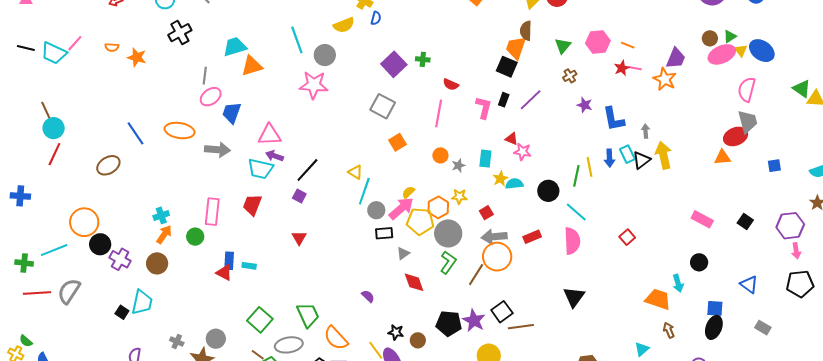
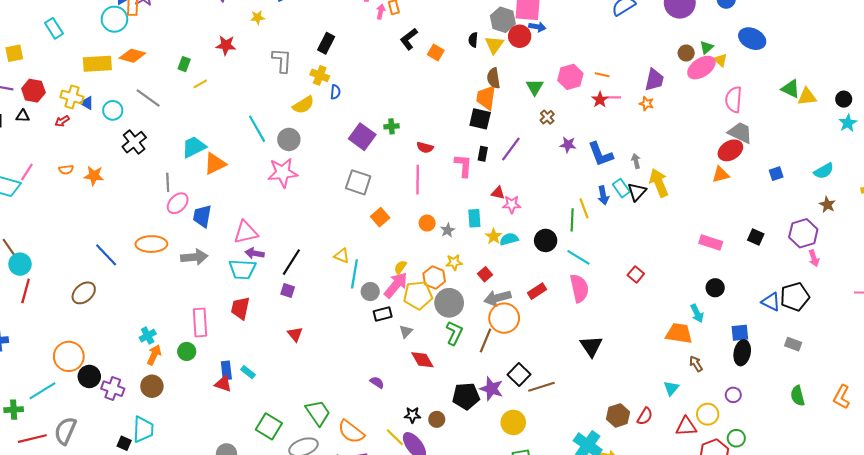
blue ellipse: (762, 51) -> (752, 39), moved
orange star: (665, 79) -> (647, 104), size x0.6
gray trapezoid: (748, 122) -> (740, 133), turned -40
cyan rectangle: (249, 266) -> (248, 372), turned 40
black pentagon: (800, 284) -> (795, 297), moved

